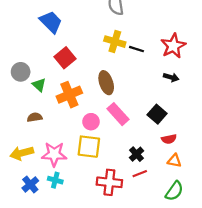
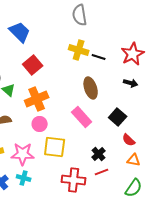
brown ellipse: (106, 83) -> (91, 88), moved
pink circle: (91, 122) -> (40, 124), moved
red semicircle: (169, 139) -> (129, 140), turned 56

